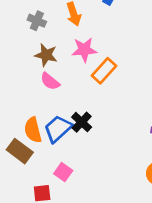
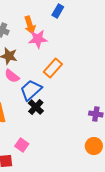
pink star: (84, 50) -> (38, 39), moved
blue trapezoid: (58, 129) -> (31, 90), moved

